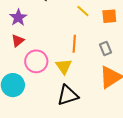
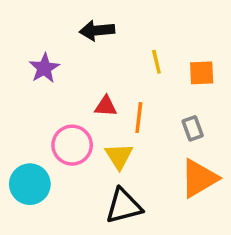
yellow line: (83, 11) -> (156, 62), turned 32
red triangle: (18, 41) -> (106, 106), moved, turned 40

